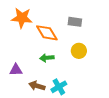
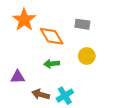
orange star: (22, 18) -> (24, 20), turned 30

